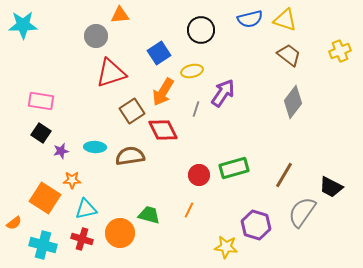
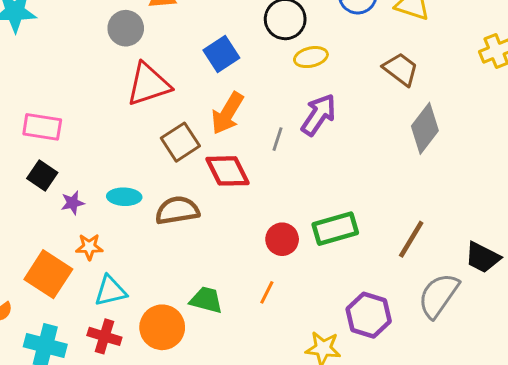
brown trapezoid: (289, 55) -> (401, 69), moved
yellow ellipse: (192, 71) -> (311, 57), moved

